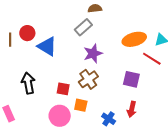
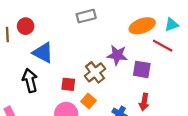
gray rectangle: (83, 27) -> (86, 16), turned 30
blue triangle: (47, 46) -> (43, 53), moved
purple star: (93, 53) -> (117, 55), moved, turned 30
orange square: (81, 105) -> (89, 101), turned 32

